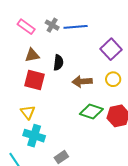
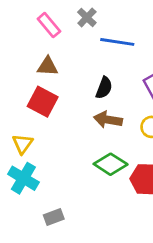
gray cross: (52, 25) -> (87, 17), moved
black semicircle: (58, 63) -> (104, 88), moved

